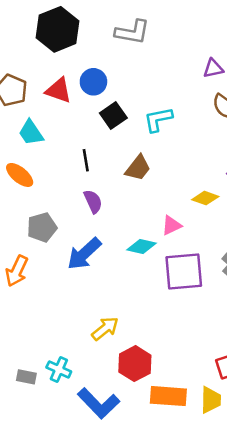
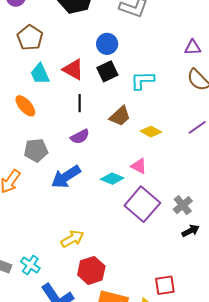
blue circle: (93, 82) -> (107, 44), moved
red triangle: (59, 90) -> (73, 69), moved
yellow diamond: (205, 198) -> (151, 132), moved
purple semicircle: (93, 201) -> (80, 137), turned 78
pink triangle: (171, 225) -> (139, 166), turned 42
purple square: (184, 272) -> (142, 204), turned 36

